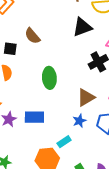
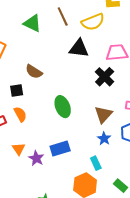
black triangle: (82, 27) -> (79, 48), turned 45
cyan rectangle: (64, 142) -> (96, 163), turned -64

